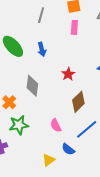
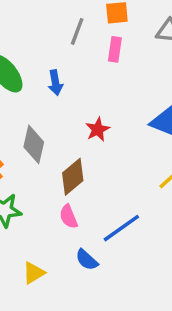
gray line: (41, 15) -> (77, 31), moved
brown diamond: (78, 102) -> (73, 177), moved
yellow triangle: (48, 160) -> (34, 273), moved

